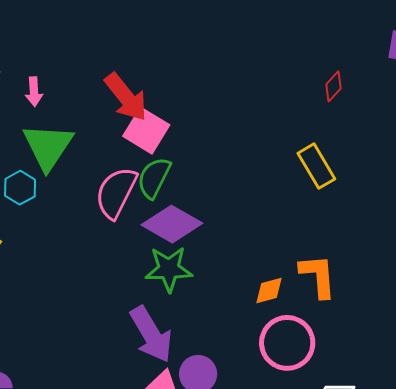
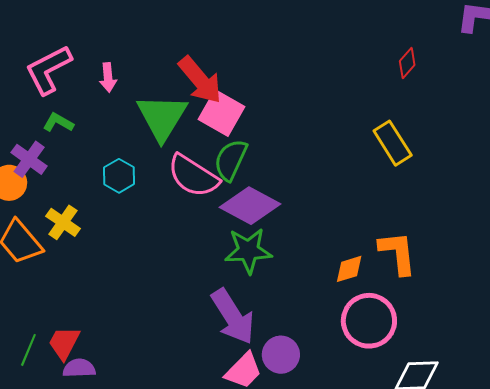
green triangle: (48, 147) -> (162, 117), moved
cyan hexagon: (20, 188) -> (119, 176), moved
pink semicircle: (116, 193) -> (193, 176), turned -82

